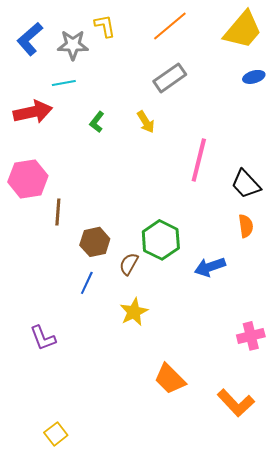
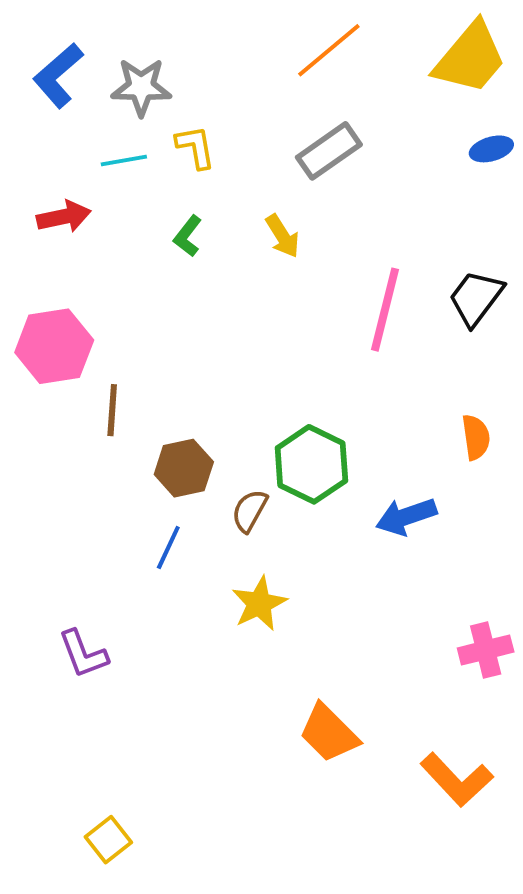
yellow L-shape: (105, 26) -> (195, 147), moved
red arrow: (33, 112) -> (64, 217), size x0.7
black trapezoid: (246, 184) -> (476, 298), moved, turned 80

